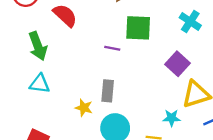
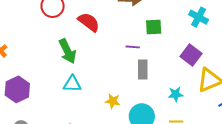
green square: (138, 28) -> (154, 27), size x0.7
gray rectangle: (108, 91) -> (143, 69), moved
cyan star: (172, 118) -> (175, 94), moved

